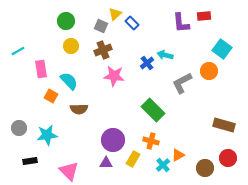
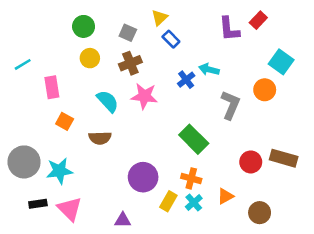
yellow triangle: (115, 14) -> (160, 18), moved
red rectangle: (204, 16) -> (258, 20), turned -40
blue rectangle: (132, 23) -> (171, 39), moved
cyan semicircle: (69, 81) -> (108, 101), moved
gray L-shape: (182, 83) -> (230, 105), turned 140
gray circle: (19, 128) -> (24, 162), size x1.6
red circle: (228, 158) -> (251, 162), moved
purple triangle: (106, 163) -> (123, 220), moved
cyan cross: (163, 165) -> (194, 202), moved
pink triangle: (69, 171) -> (70, 209), moved

